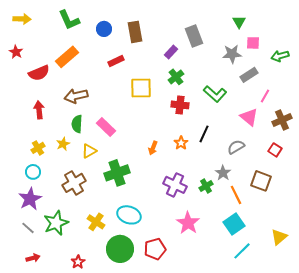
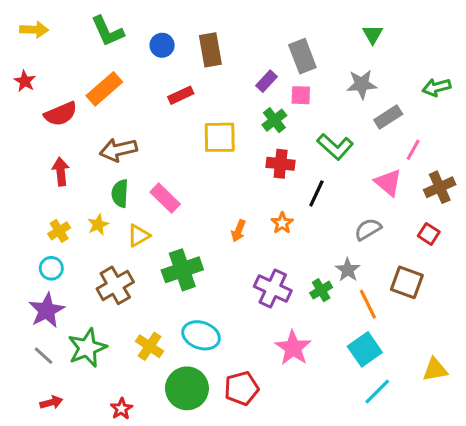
pink square: (253, 43) -> (301, 95), moved
black line: (204, 134) -> (316, 193), moved
yellow triangle: (279, 237) -> (435, 370), turned 30

